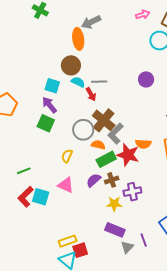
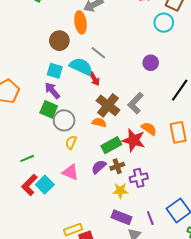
brown circle: (71, 65) -> (59, 41), moved
cyan semicircle: (78, 82) -> (81, 67), size x1.6
gray line: (99, 82) -> (98, 53), moved, turned 42
gray circle: (83, 130) -> (64, 120), moved
gray L-shape: (116, 134) -> (136, 103), moved
orange semicircle: (143, 144) -> (149, 129), turned -147
orange semicircle: (98, 145) -> (99, 123), moved
cyan square: (41, 197) -> (45, 185), turned 30
purple line: (144, 240) -> (150, 218), moved

